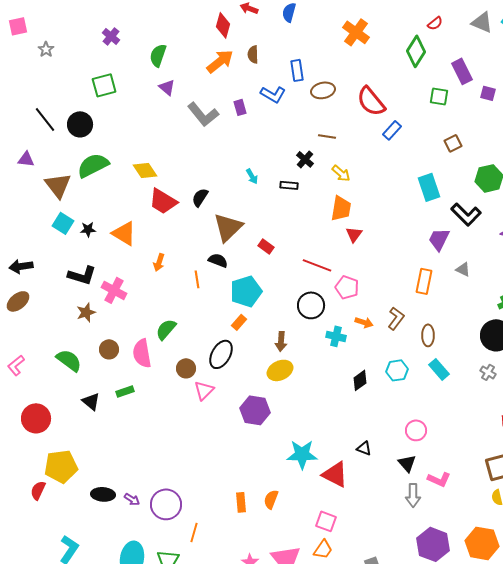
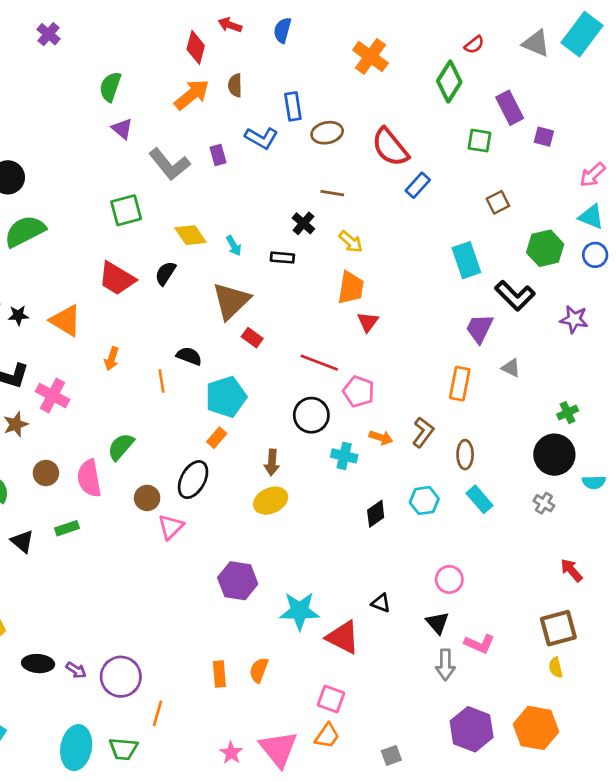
purple cross: (111, 36) -> (49, 34), moved
green square: (104, 85) -> (126, 210), moved
yellow diamond: (145, 170) -> (190, 235), moved
brown triangle: (228, 227) -> (231, 301), moved
purple hexagon: (255, 410) -> (238, 581), moved

